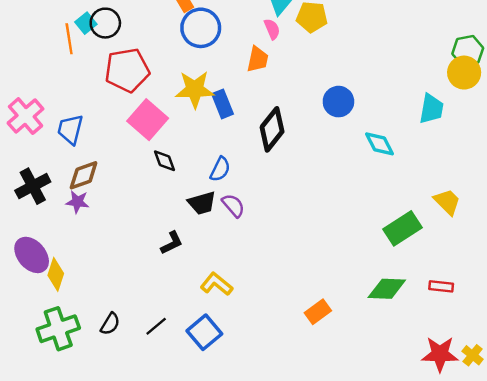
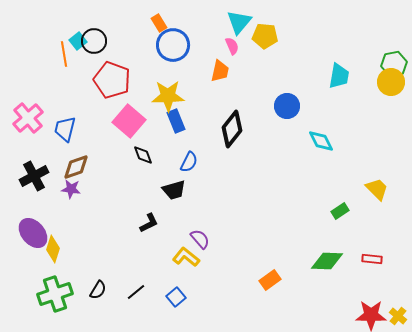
red pentagon: (127, 70) -> (112, 80), turned 30
blue rectangle: (222, 104) -> (176, 121), moved
cyan trapezoid: (431, 109) -> (339, 76), moved
purple semicircle: (233, 205) -> (200, 239), moved
green rectangle: (402, 228) -> (340, 211), size x0.6
blue square: (204, 332) -> (176, 297), size x0.7

